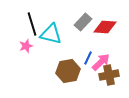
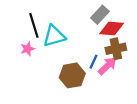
gray rectangle: (83, 22) -> (100, 15), moved
cyan triangle: (51, 34) -> (54, 36), turned -30
brown cross: (109, 75) -> (116, 49), moved

